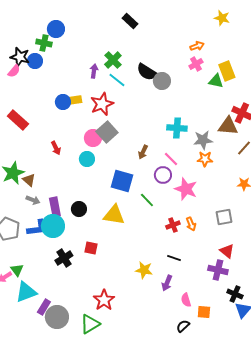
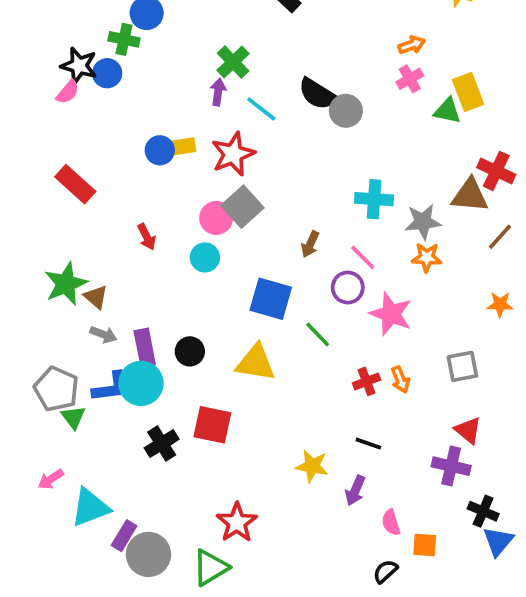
green cross: (113, 60) -> (233, 62), moved
red square: (91, 248) -> (212, 425), size x1.5
green triangle: (17, 270) -> (73, 417), moved

